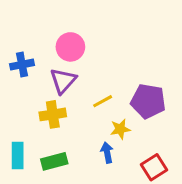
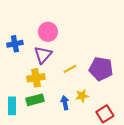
yellow star: (120, 129) -> (82, 96), moved
blue arrow: (107, 153) -> (65, 103), moved
green rectangle: (54, 161) -> (35, 100), moved

